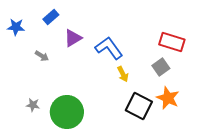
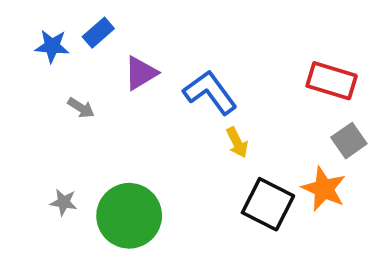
blue star: (16, 27) -> (52, 46), moved
gray square: (161, 67) -> (349, 141), moved

